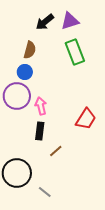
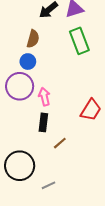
gray line: (45, 192) -> (48, 185), turned -64

